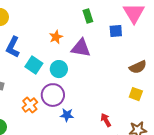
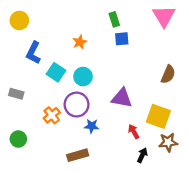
blue square: (116, 31) -> (122, 39), moved
purple triangle: (81, 48) -> (122, 98), moved
brown semicircle: (138, 67) -> (168, 74), turned -42
yellow square: (136, 94) -> (158, 116), moved, size x1.6

